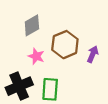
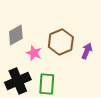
gray diamond: (32, 25) -> (16, 35), moved

